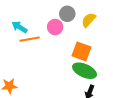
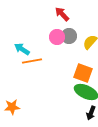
pink circle: (55, 27) -> (57, 37), moved

